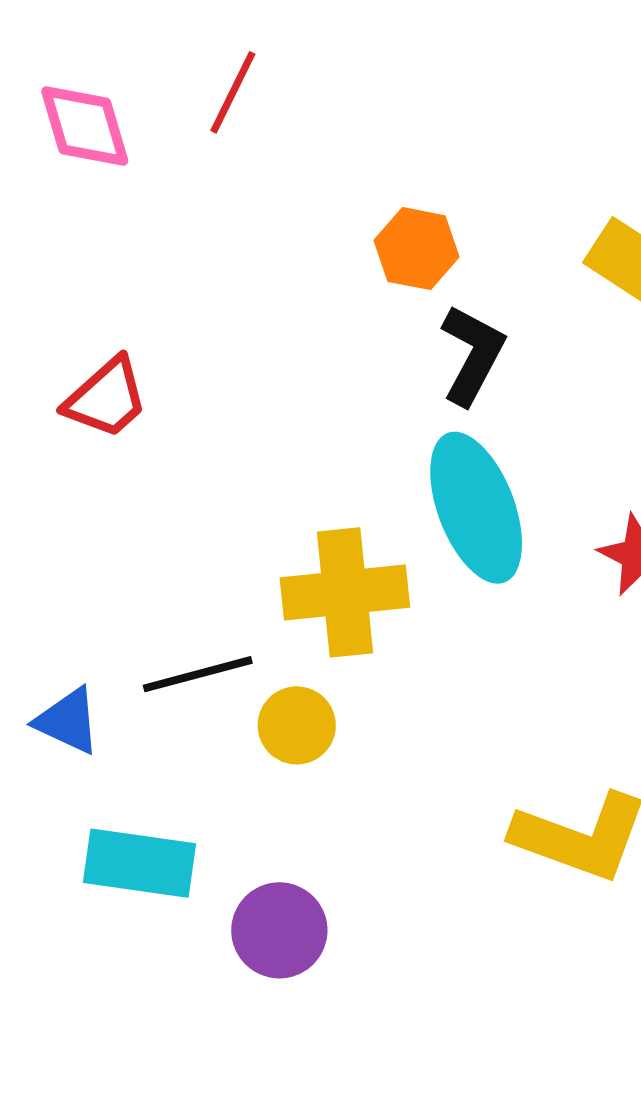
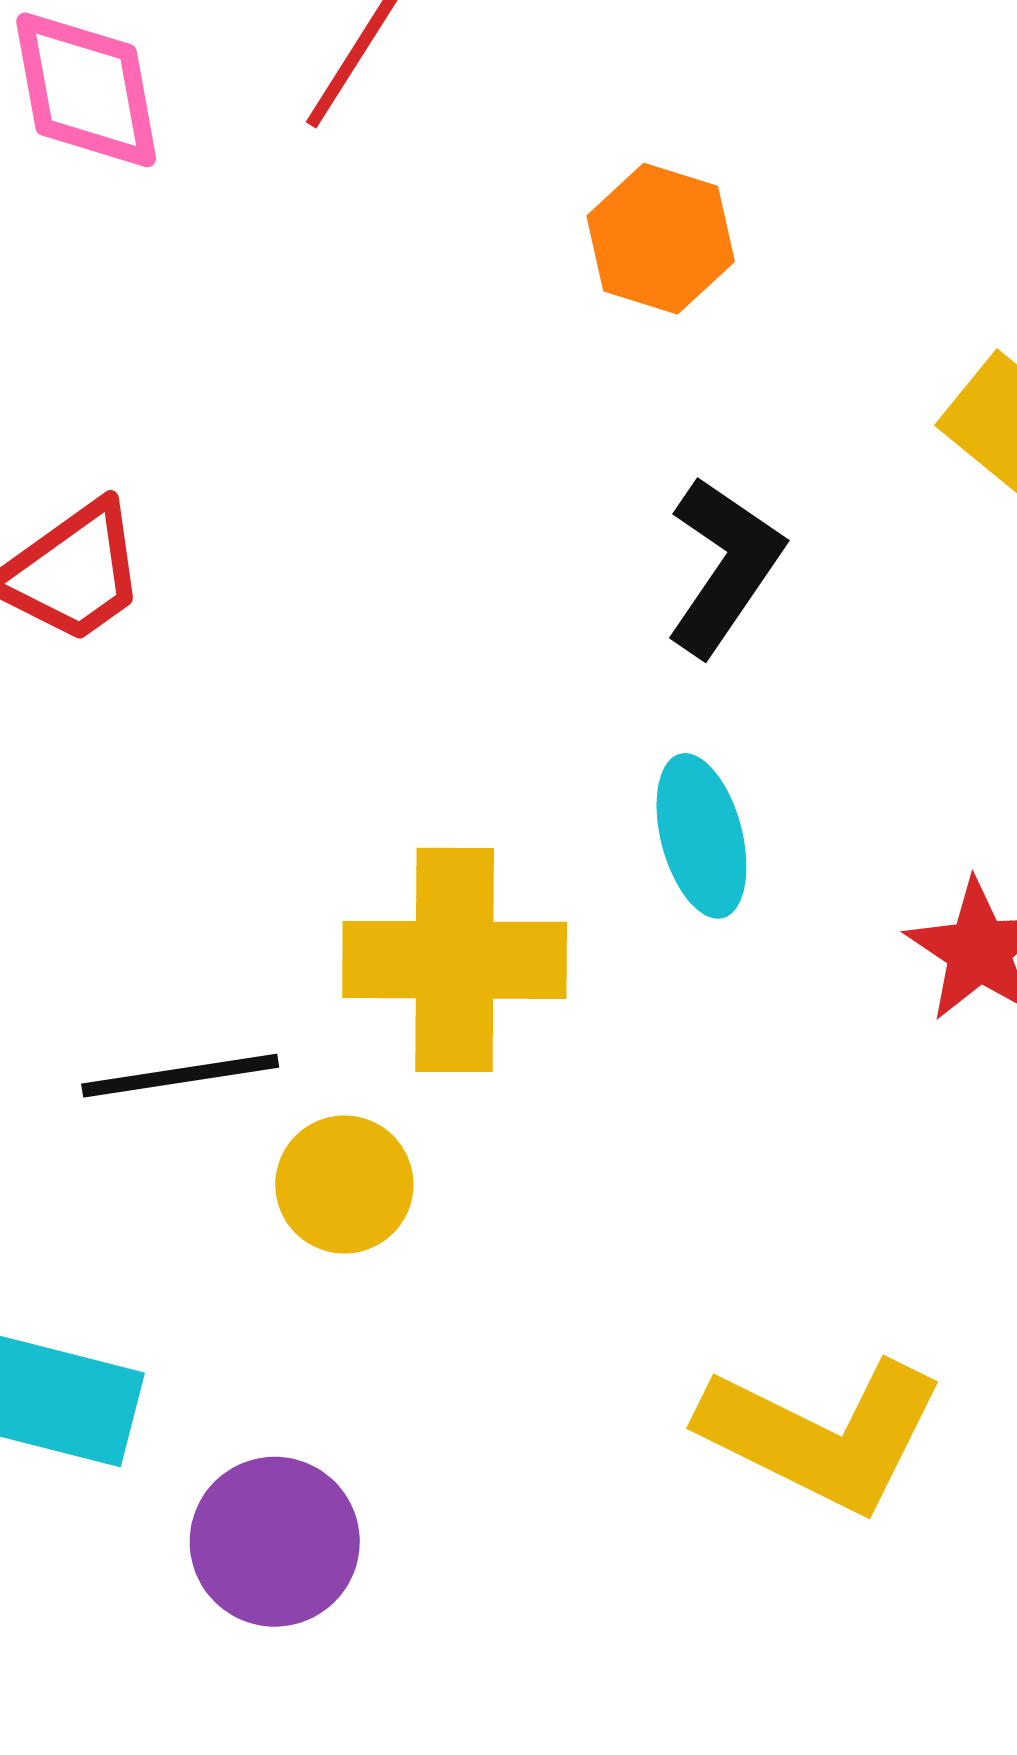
orange hexagon: (417, 249) -> (661, 239), moved
cyan ellipse: (476, 508) -> (701, 836), size x0.6

